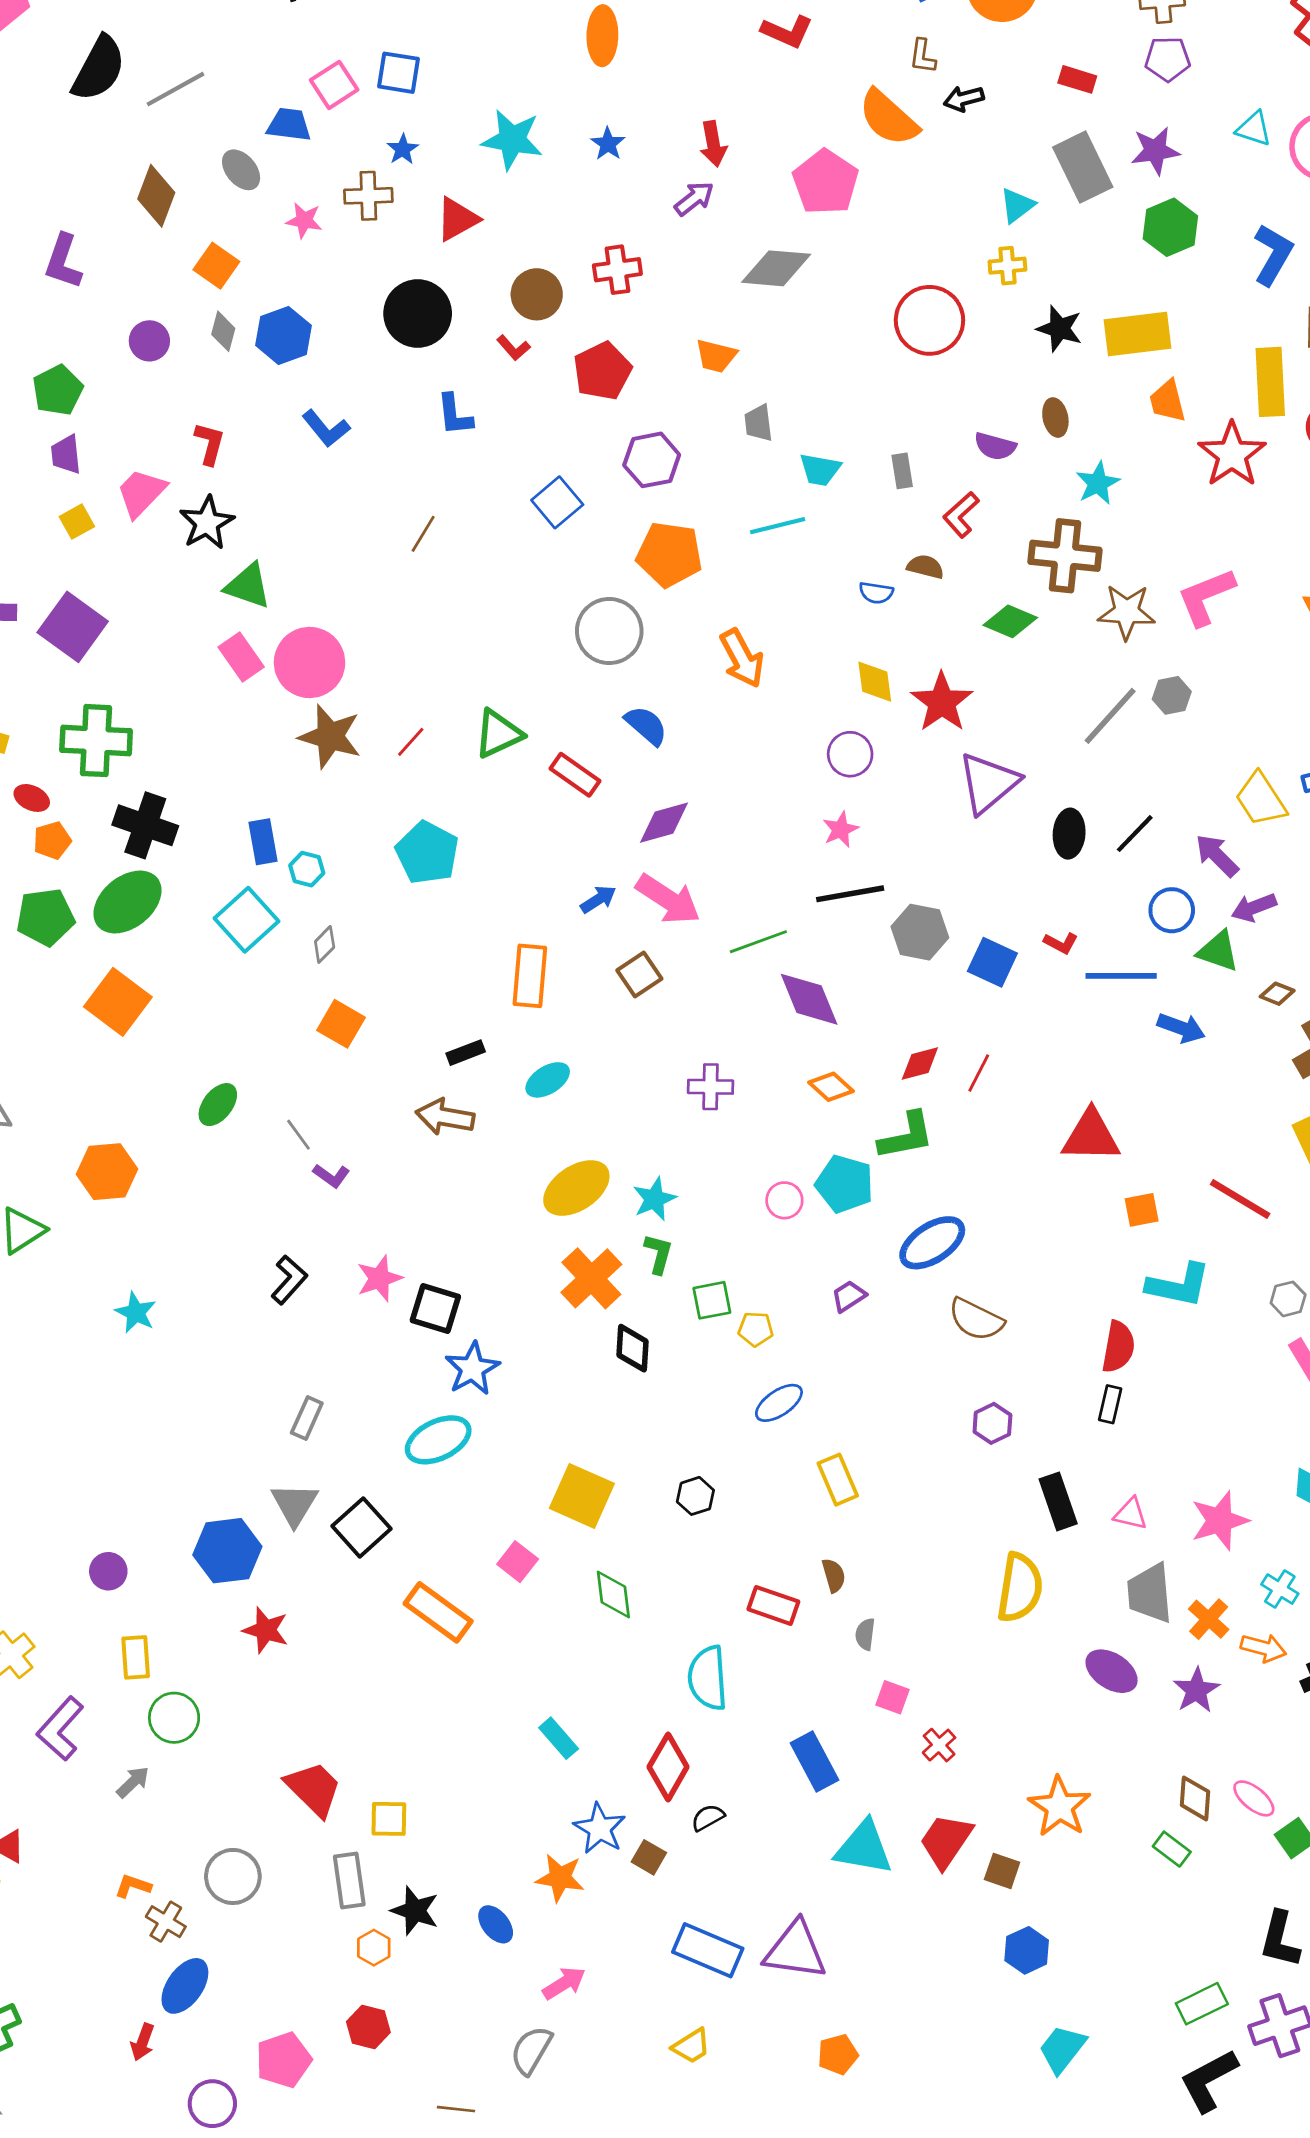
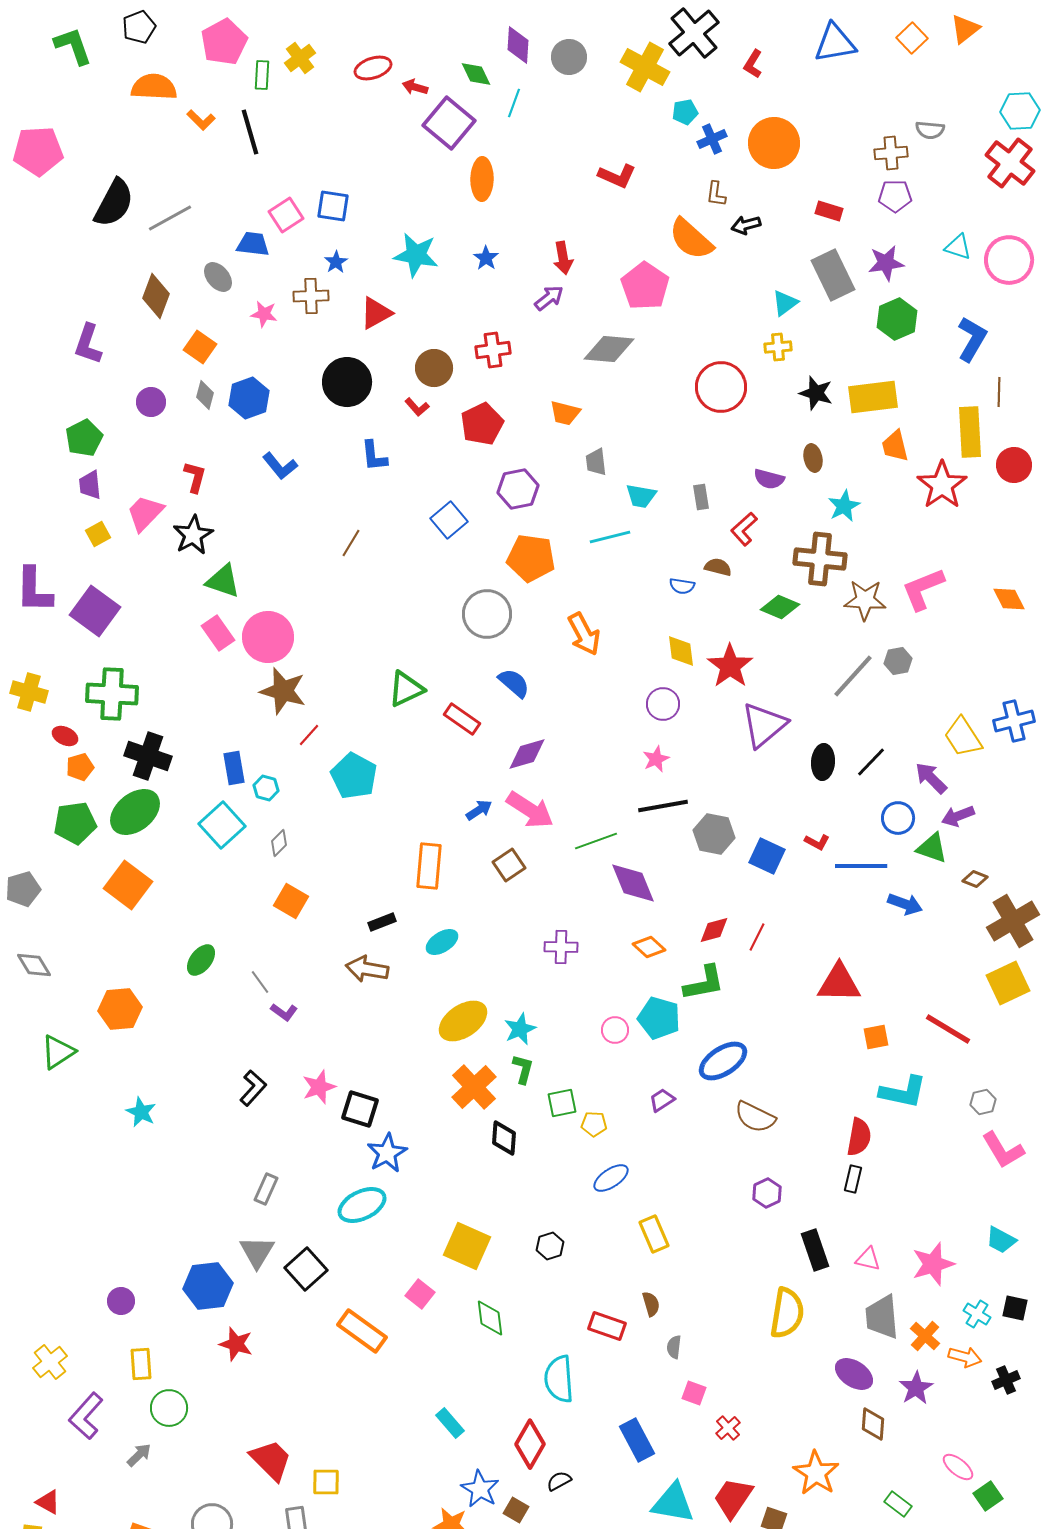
red line: (411, 742) -> (309, 735), moved
brown diamond: (1195, 1798) -> (873, 1424), moved

